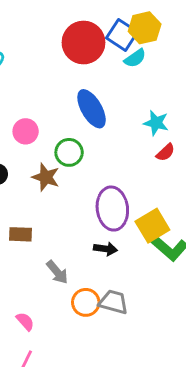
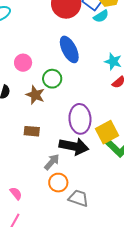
brown rectangle: (20, 234) -> (32, 131), moved
black arrow: (106, 249) -> (74, 146), size x1.8
gray arrow: (57, 272) -> (52, 162), moved, turned -102
gray trapezoid: (113, 302) -> (78, 198), moved

